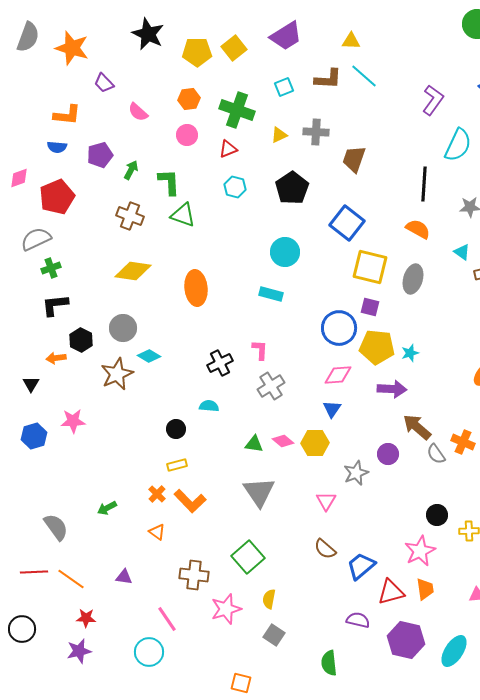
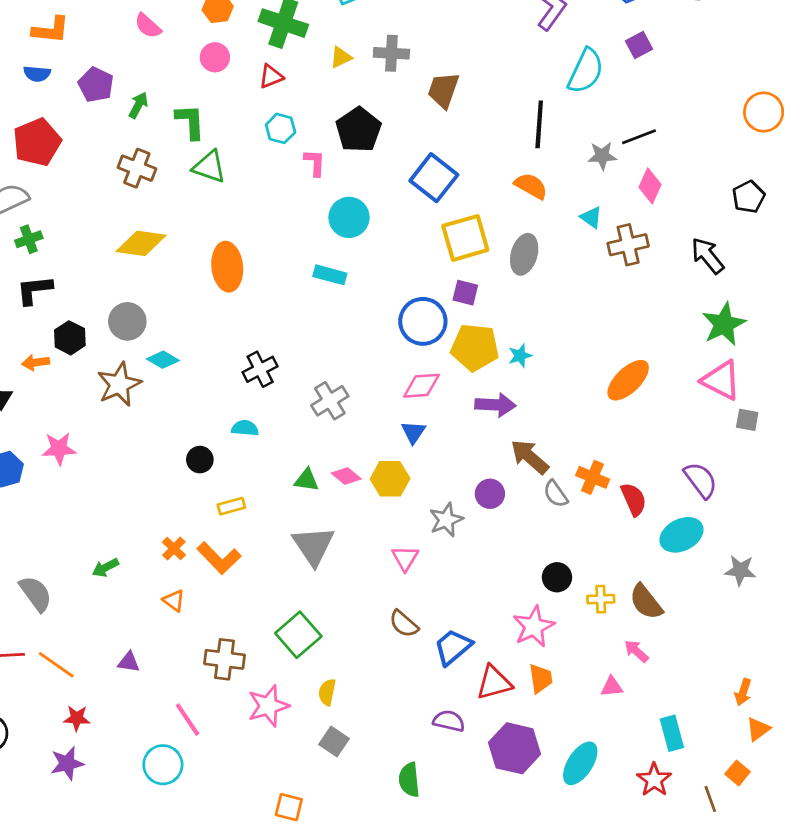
purple pentagon: (100, 155) -> (96, 85), turned -30
yellow square: (370, 267) -> (465, 238), turned -30
pink L-shape: (260, 350) -> (315, 163), moved
yellow rectangle: (177, 465) -> (231, 506), moved

